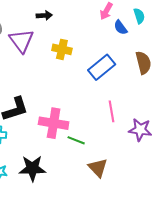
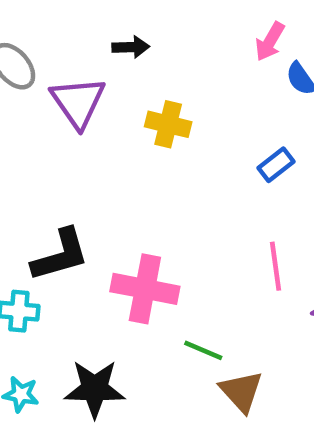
blue rectangle: (102, 67) -> (276, 165), moved, size x0.6
green line: (76, 140) -> (203, 350), moved

